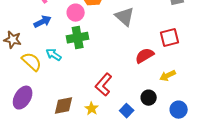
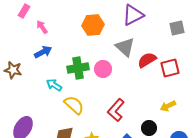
pink circle: (76, 13) -> (103, 69), moved
red semicircle: (145, 56) -> (147, 60), moved
yellow semicircle: (32, 62) -> (74, 105), moved
red L-shape: (104, 85) -> (116, 110), moved

